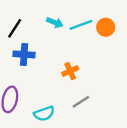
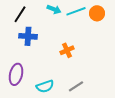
gray line: (81, 102) -> (76, 86), moved

